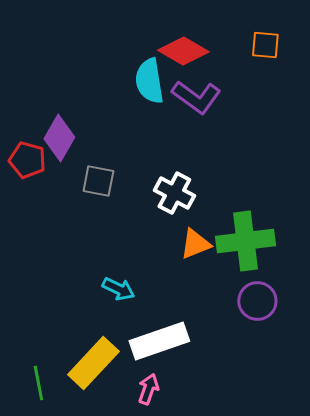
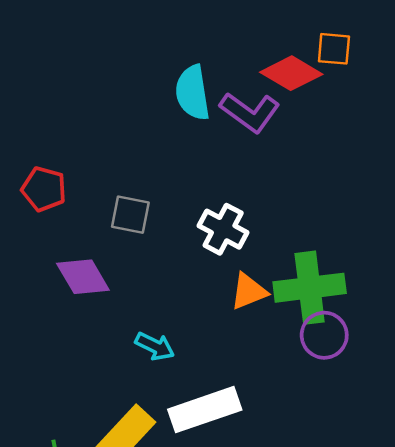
red diamond: (183, 51) -> (291, 73), moved
purple diamond: (59, 138) -> (83, 277), moved, turned -60
purple circle: (257, 301) -> (324, 335), moved

